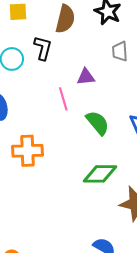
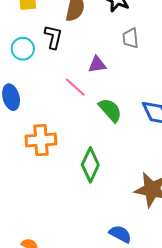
pink line: (63, 99) -> (75, 87), turned -30
green diamond: (100, 174) -> (90, 165), moved, turned -64

